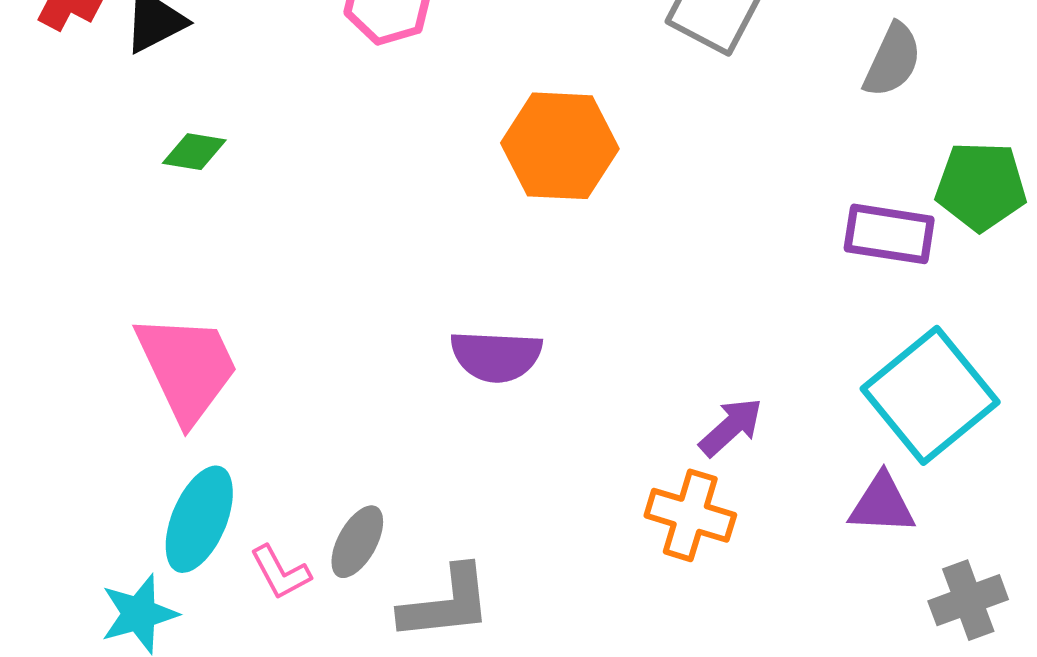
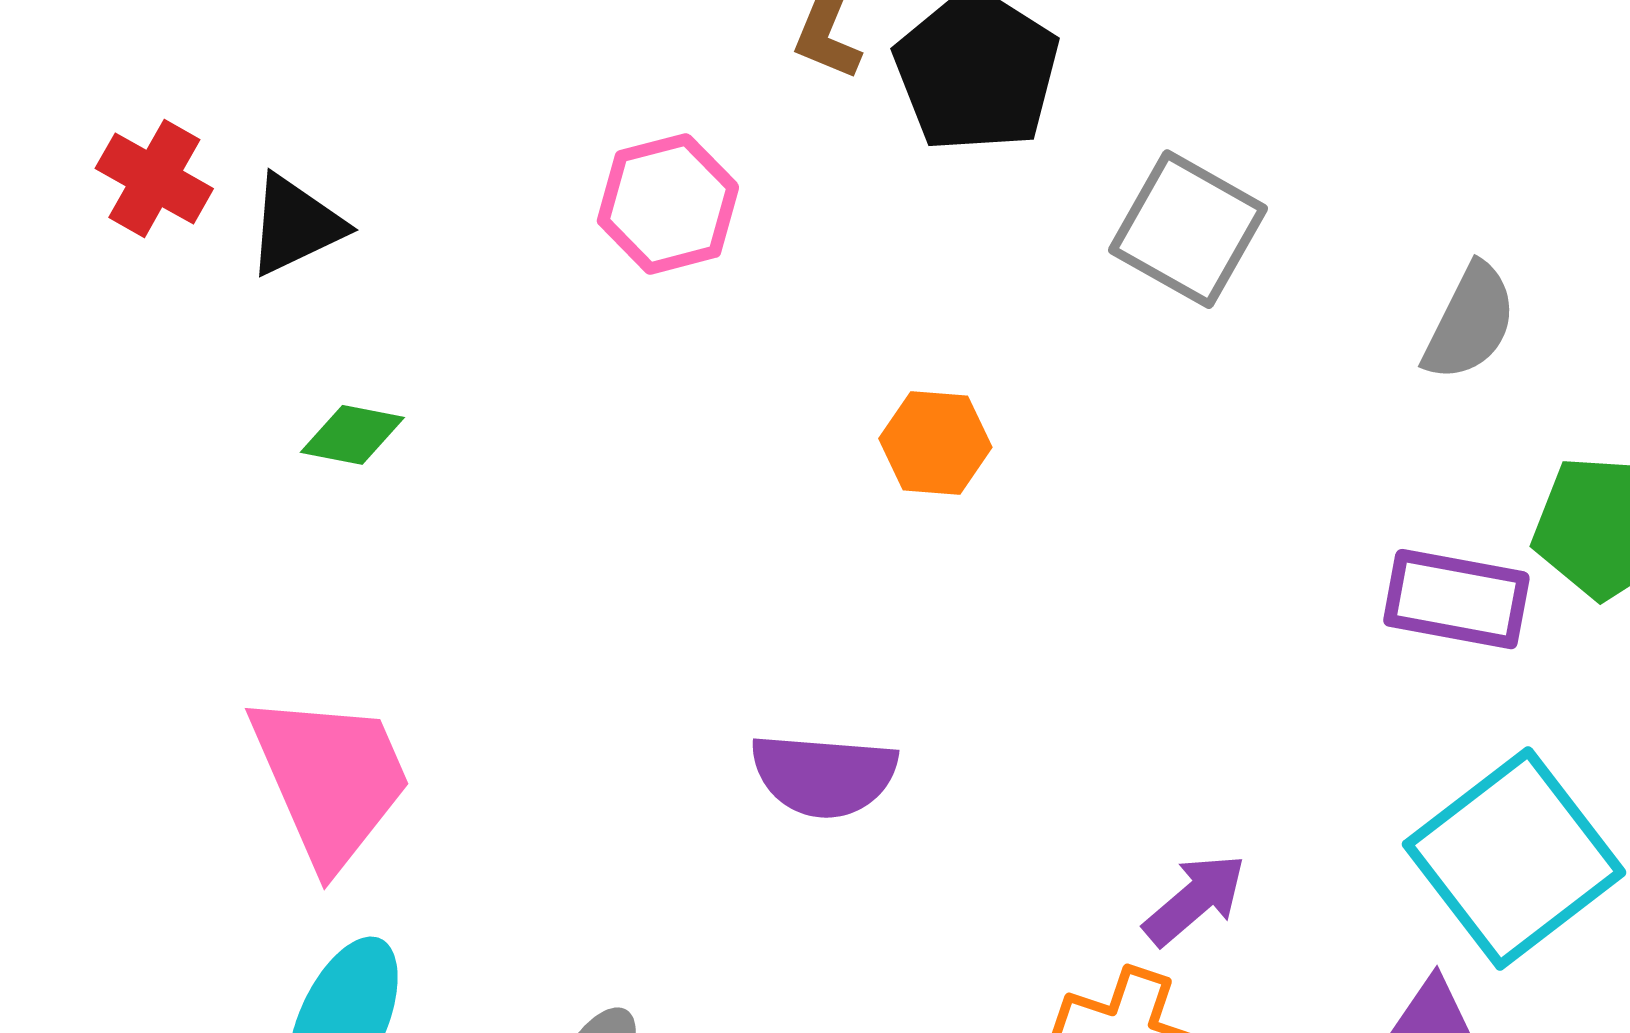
orange hexagon: (560, 146) -> (935, 443), size x0.6

